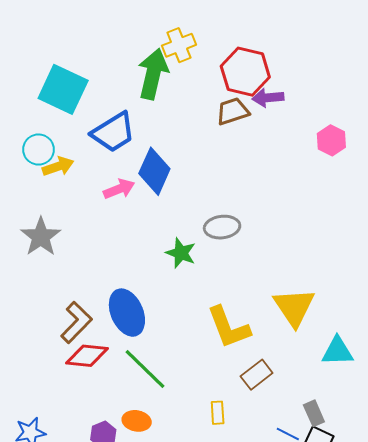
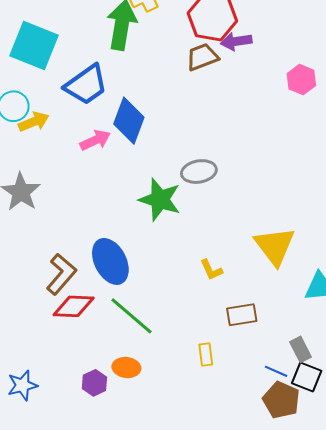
green star: (181, 253) -> (160, 200), size x1.4
yellow L-shape: (229, 327) -> (211, 270), size x0.5
brown rectangle: (257, 375) -> (242, 315), turned 32

